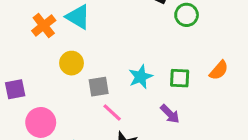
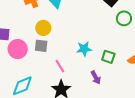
gray square: (99, 87) -> (41, 46), moved
pink circle: (41, 122) -> (18, 49), moved

